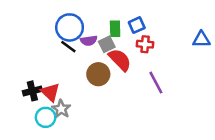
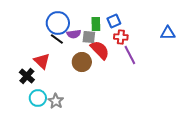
gray square: (107, 44) -> (89, 37), turned 32
purple line: (156, 83) -> (130, 55), moved
black cross: (32, 91) -> (27, 76), turned -35
red triangle: (50, 92) -> (42, 61), moved
gray star: (61, 109) -> (56, 101), moved

